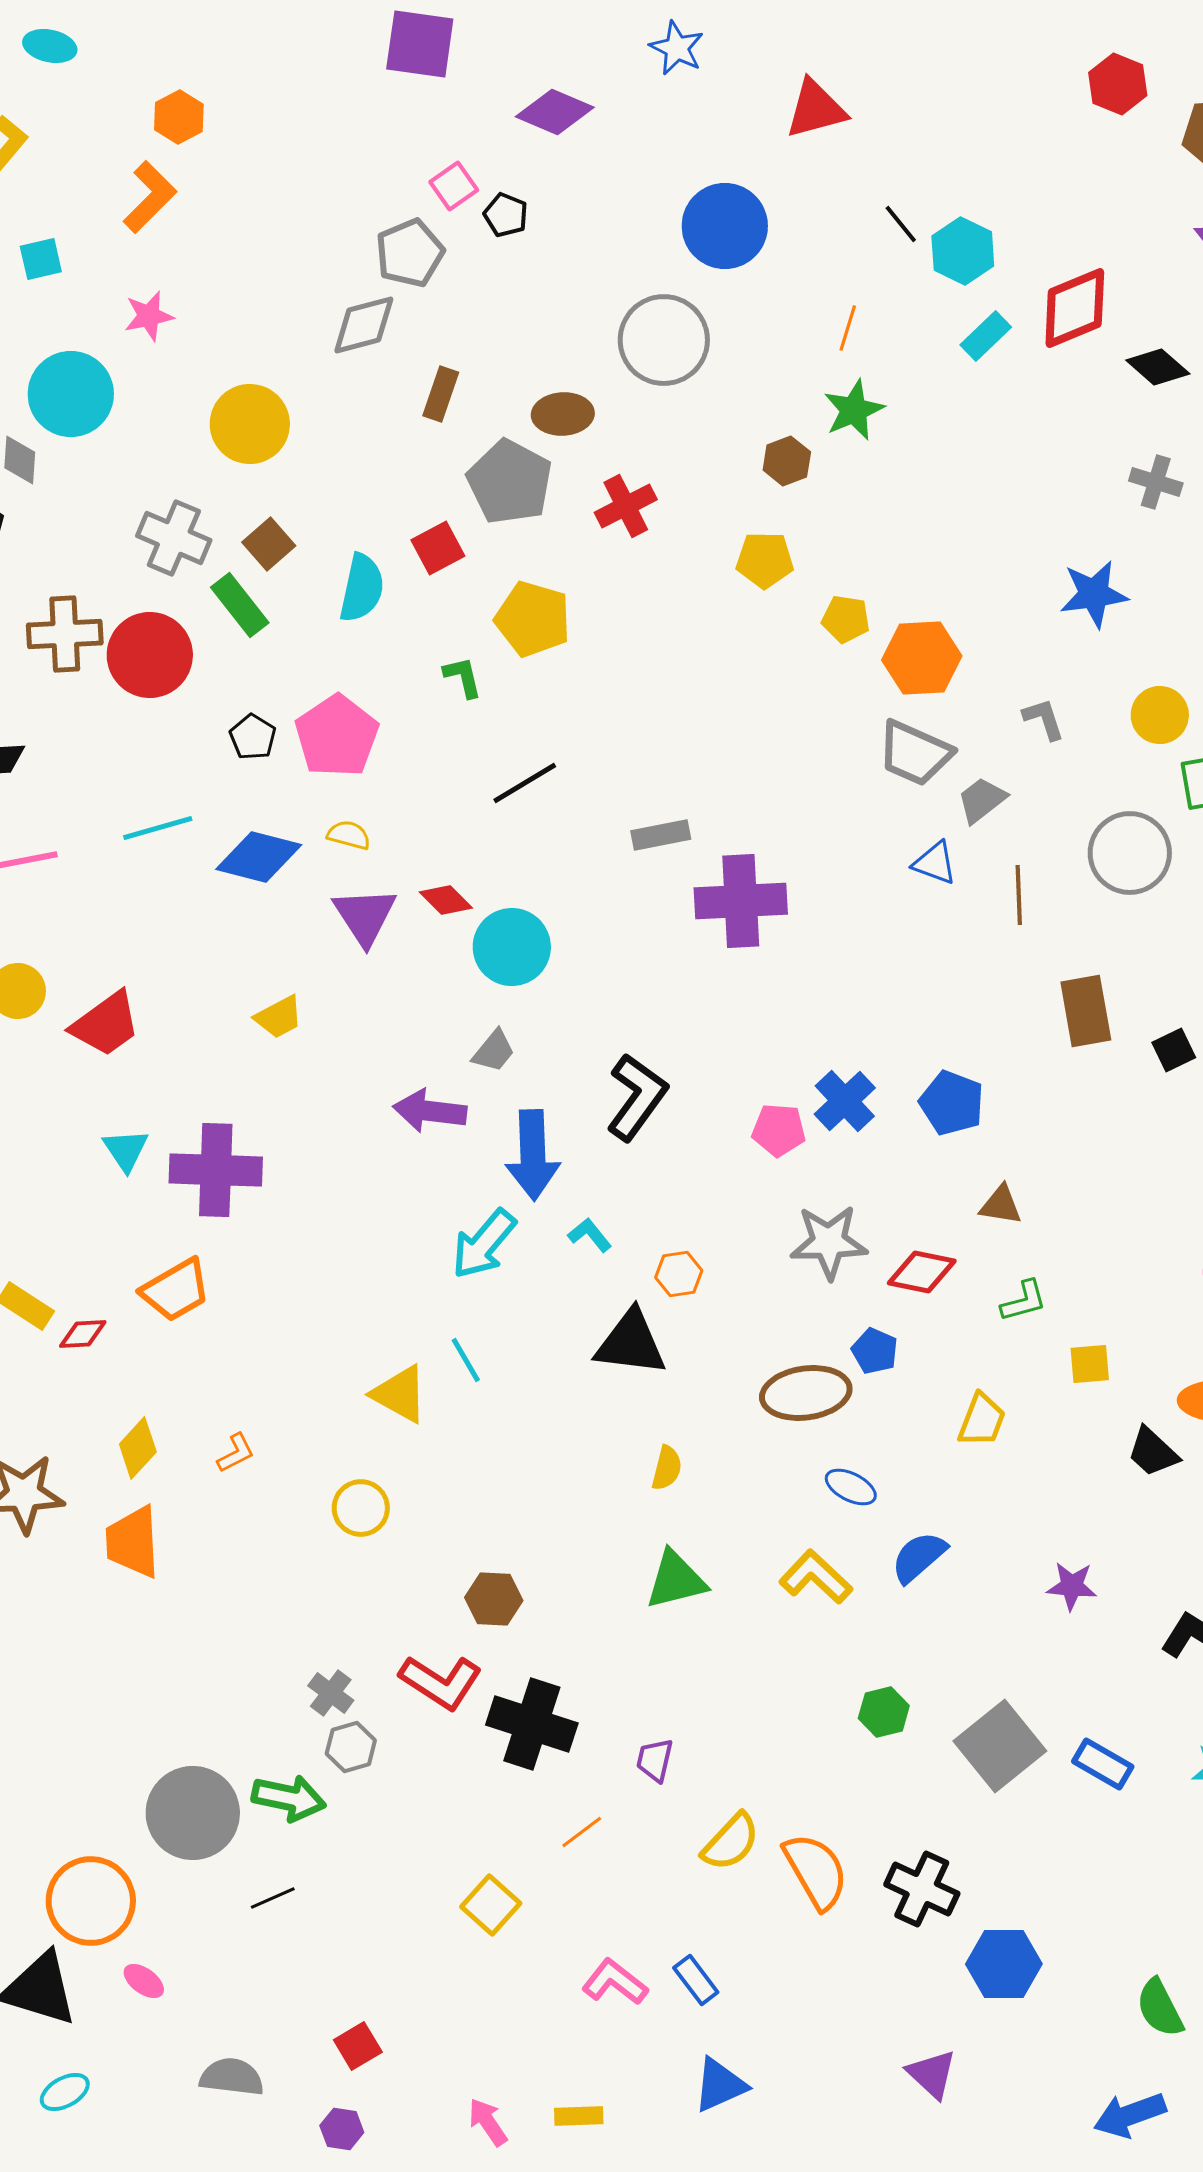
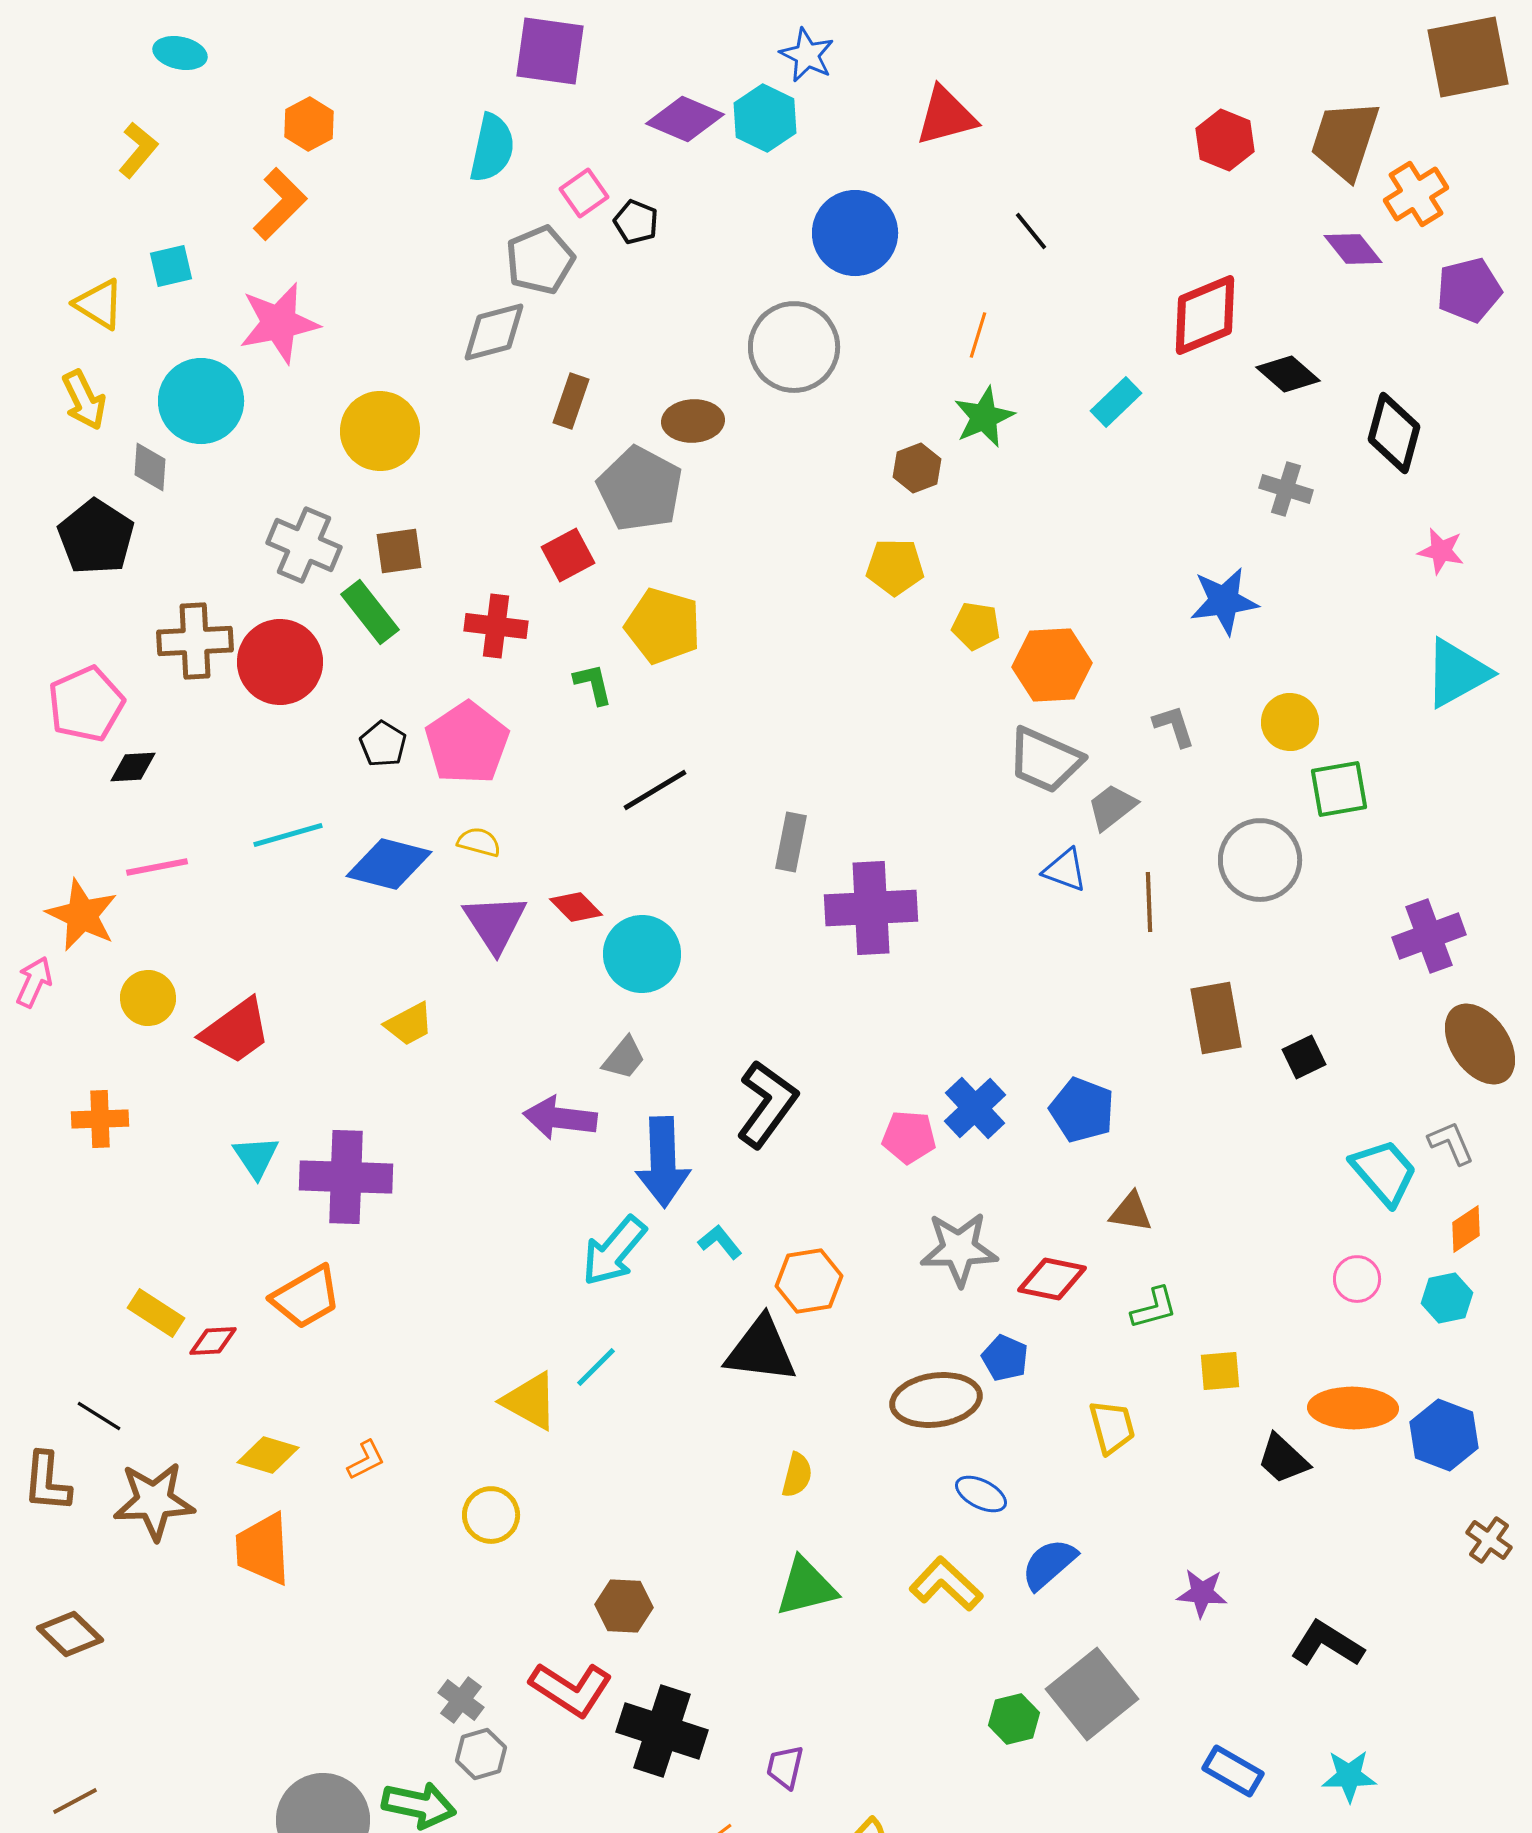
red hexagon: (1118, 84) -> (1225, 140), moved
cyan hexagon: (963, 251) -> (765, 118), moved
pink star: (149, 316) -> (279, 323), size x1.6
cyan rectangle: (986, 336) -> (1116, 402), moved
red cross: (626, 506) -> (496, 626), moved, turned 34
brown square: (269, 544) -> (399, 551), turned 33
cyan semicircle: (362, 588) -> (492, 148), moved
gray rectangle: (661, 835) -> (791, 842), turned -68
orange hexagon: (679, 1274) -> (809, 1281), size x1.4
cyan line: (466, 1360) -> (596, 1367), turned 75
yellow trapezoid: (982, 1420) -> (1112, 1427), turned -36
yellow diamond: (138, 1448) -> (268, 1455), turned 64
gray square: (1000, 1746) -> (1092, 1694), moved

